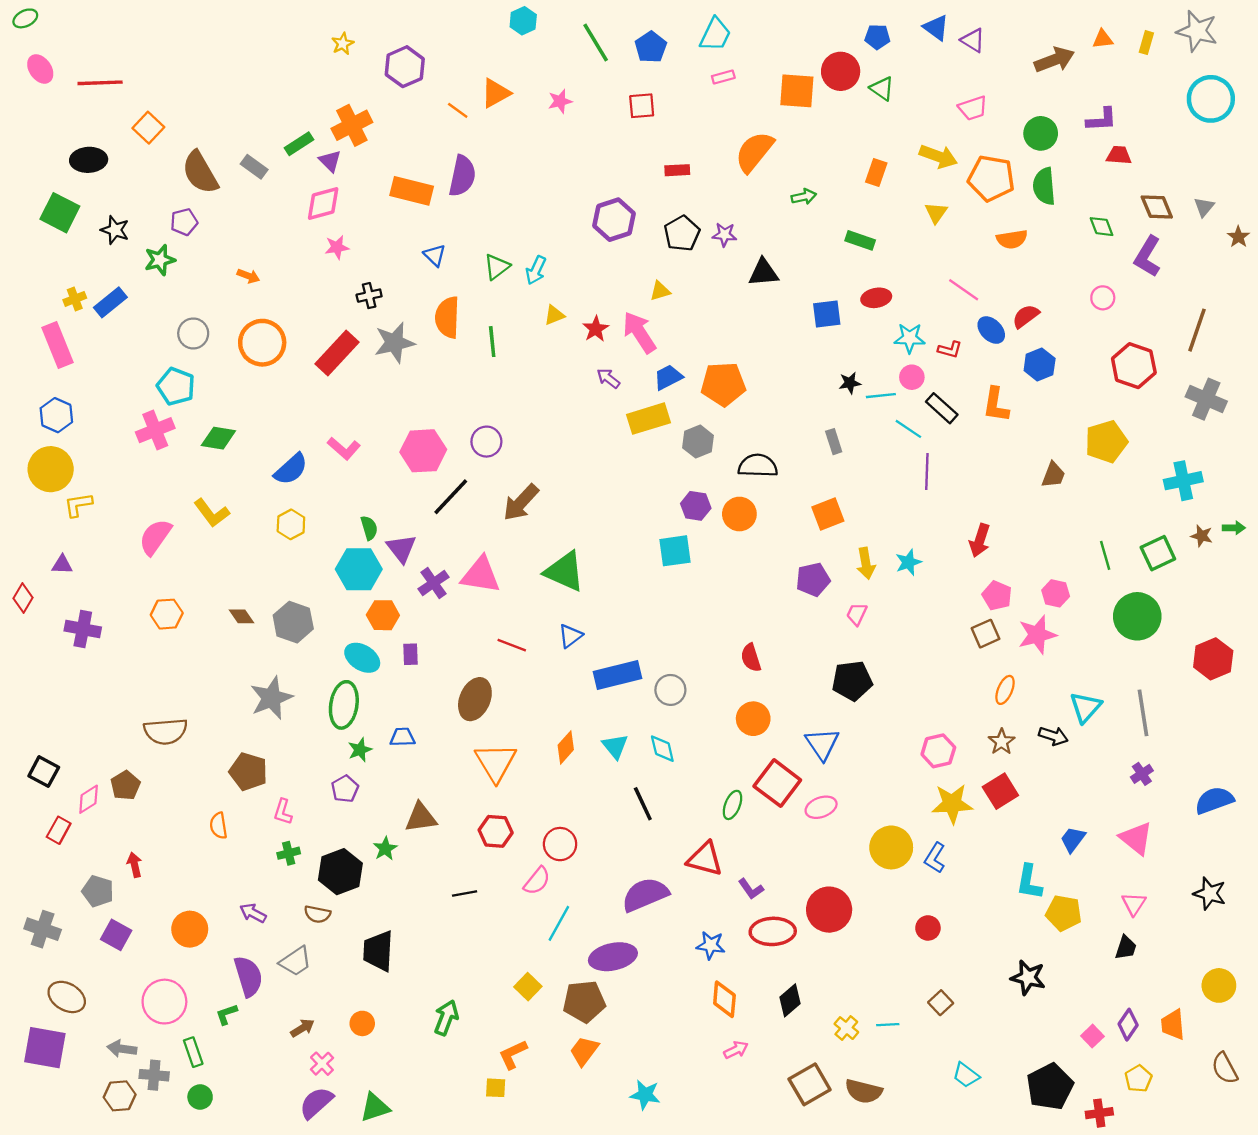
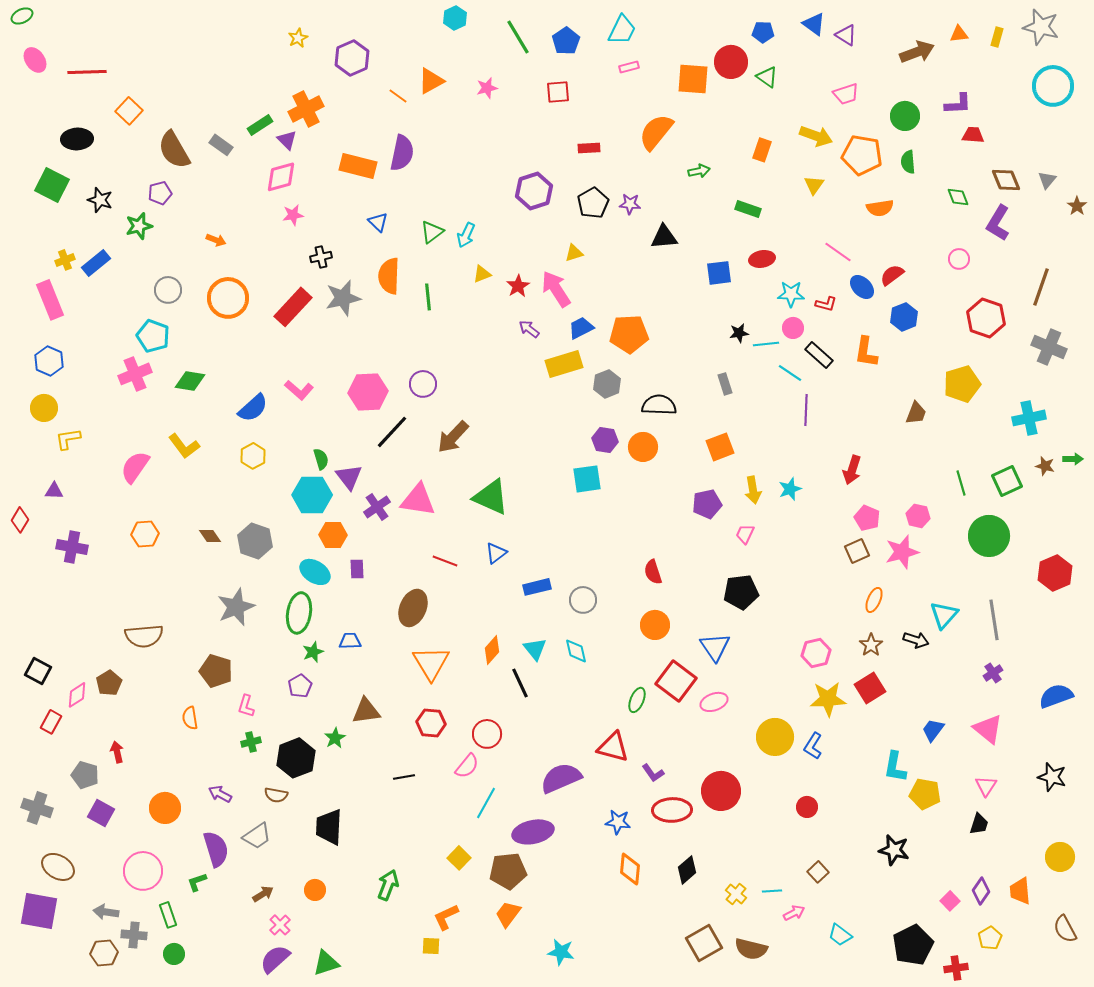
green semicircle: (1044, 186) -> (908, 162), size x0.7
yellow circle: (51, 469) -> (44, 408), size x0.7
blue rectangle: (618, 675) -> (537, 587), size x0.7
black line: (643, 804) -> (520, 683), moved
pink arrow: (736, 1050) -> (794, 913), moved

